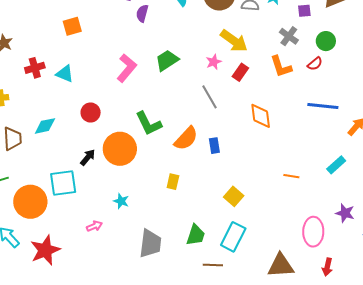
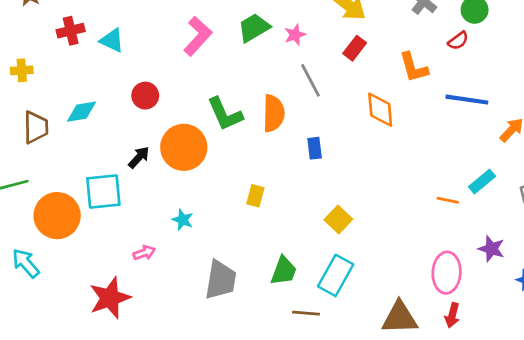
pink star: (214, 62) -> (295, 35), moved
orange L-shape: (281, 67) -> (414, 67), moved
orange semicircle: (186, 138) -> (274, 113), moved, turned -44
orange line: (291, 176) -> (448, 200), moved
red star: (45, 250) -> (110, 298), moved
red arrow: (327, 267) -> (452, 315), moved

